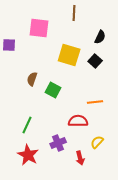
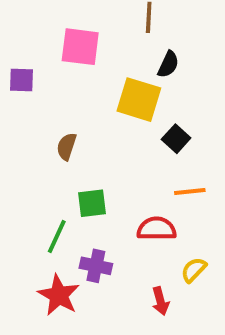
black semicircle: (100, 37) -> (168, 64), moved
black square: (95, 61) -> (176, 139), moved
green square: (53, 90) -> (92, 203), moved, turned -35
purple cross: (58, 143) -> (96, 266), moved, turned 35

